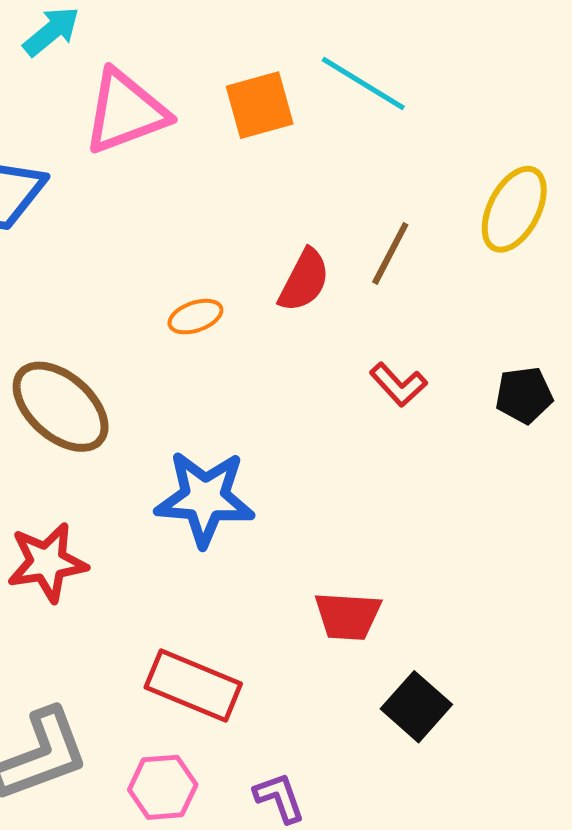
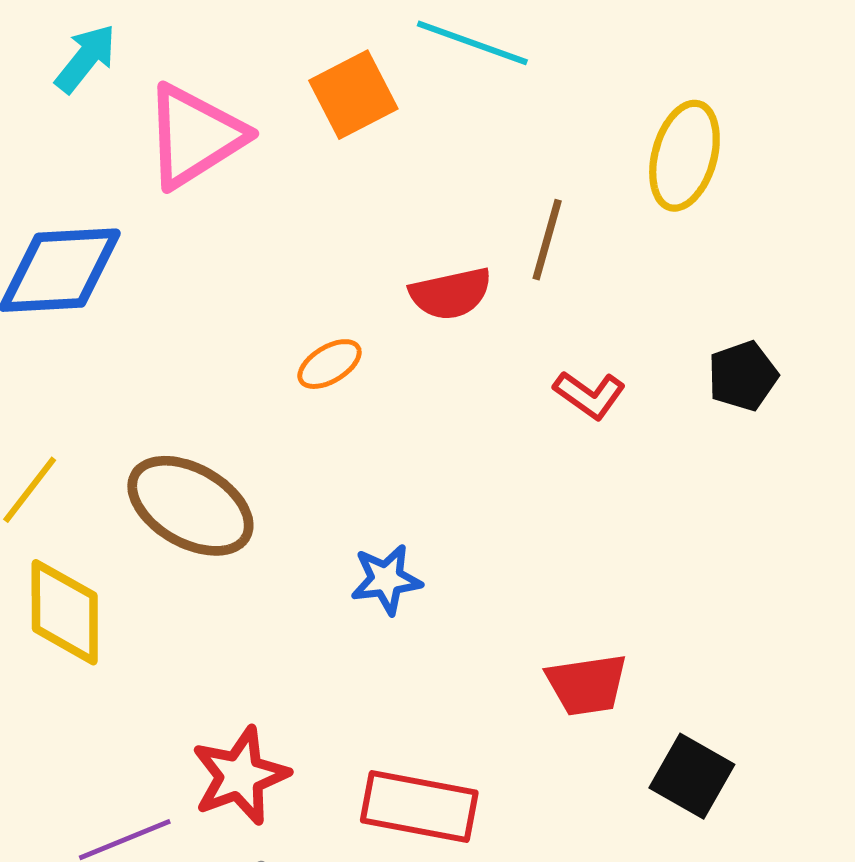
red semicircle: (304, 280) -> (451, 294), turned 62
blue star: (205, 498) -> (386, 579), size x0.6
red star: (47, 562) -> (240, 776), moved

